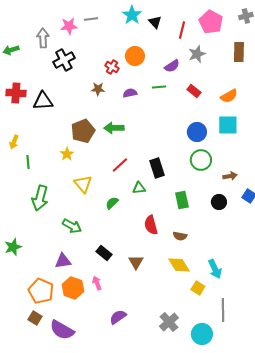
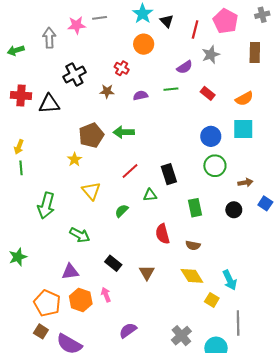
orange circle: (135, 56) -> (144, 44), moved
black cross: (64, 60) -> (74, 75), moved
green line: (28, 162) -> (21, 168), moved

